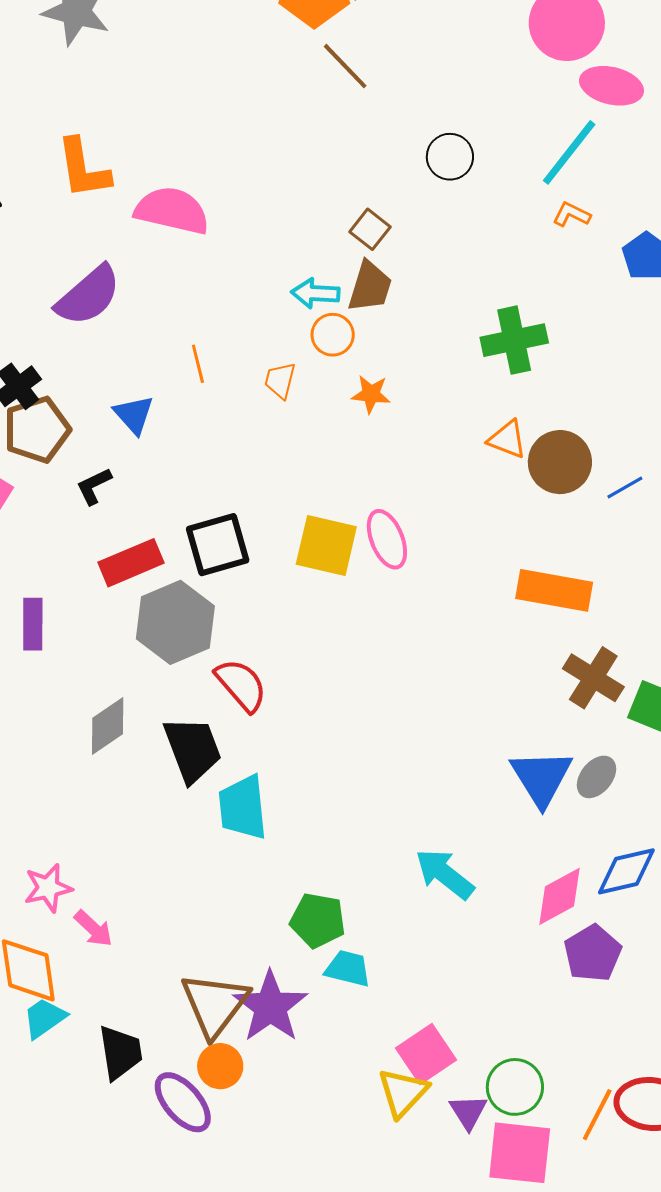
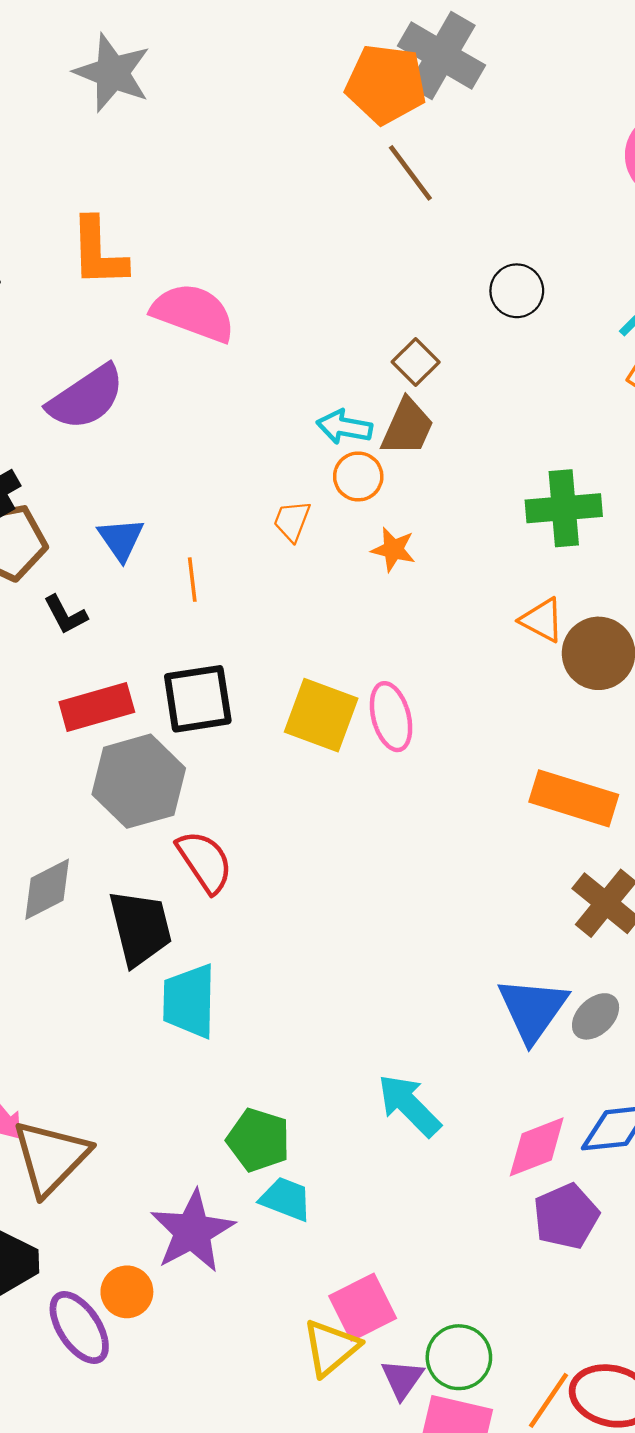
orange line: (198, 364) -> (192, 580), moved
black L-shape: (94, 486) -> (66, 615), turned -99
brown triangle: (215, 1004) -> (51, 1157), moved

